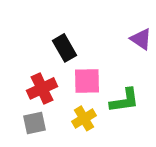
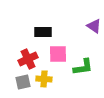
black rectangle: (64, 48) -> (43, 32), turned -60
yellow cross: (84, 118) -> (44, 79), moved, turned 35

